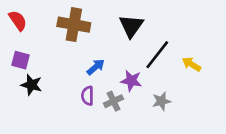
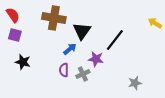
black triangle: (131, 26) -> (82, 31), moved
purple square: (21, 60) -> (15, 35), moved
yellow arrow: (191, 64) -> (155, 23), moved
gray star: (161, 101) -> (135, 83), moved

